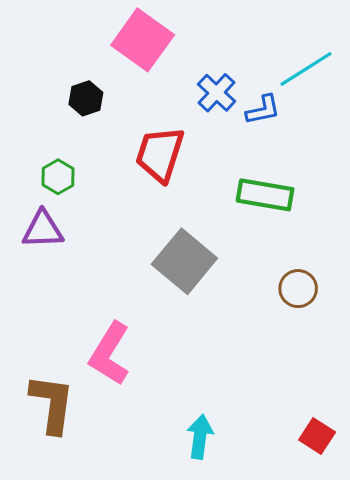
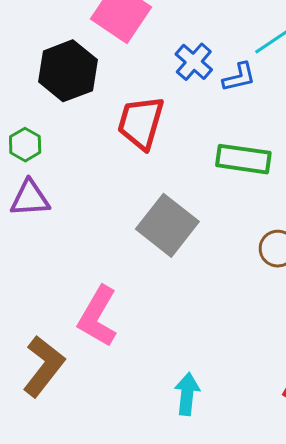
black hexagon: (86, 98) -> (68, 71), size x1.8
green hexagon: (58, 177) -> (25, 145), moved
brown L-shape: (52, 404) -> (44, 366), turned 32

